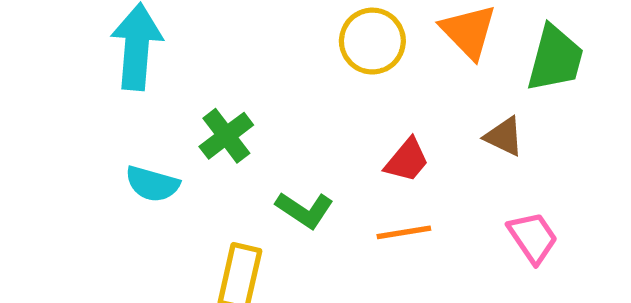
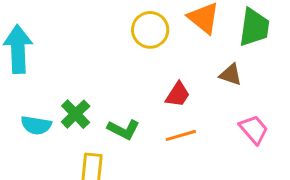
green cross: (226, 136) -> (76, 114), moved

